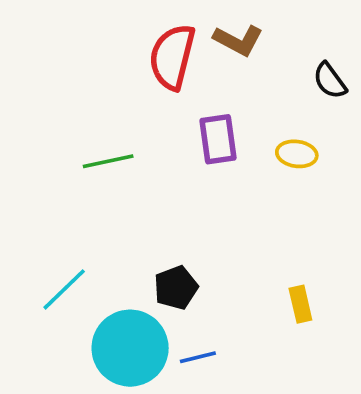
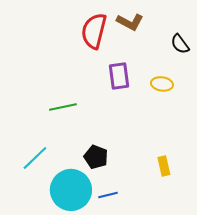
green line: (108, 161) -> (63, 107), moved
black pentagon: (176, 288) -> (96, 157), turned -30

